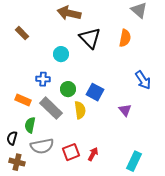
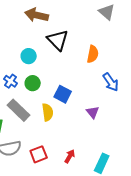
orange semicircle: (125, 38) -> (93, 54), moved
blue cross: (43, 79) -> (11, 81), turned 32
green circle: (68, 89) -> (33, 83), moved
red arrow: (93, 154) -> (70, 156), moved

